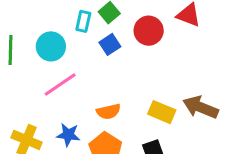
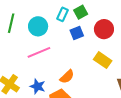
orange semicircle: (109, 112) -> (67, 77), turned -42
yellow rectangle: (162, 112) -> (103, 60), moved

